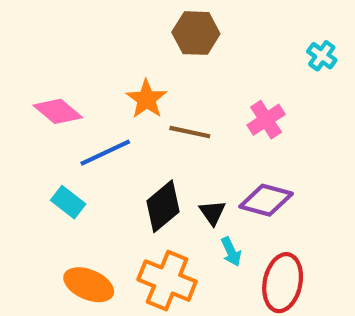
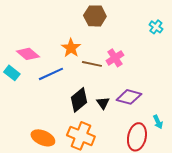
pink cross: (266, 120) -> (115, 58), moved
cyan rectangle: (68, 202) -> (12, 73), moved
cyan arrow: (231, 252) -> (158, 122), moved

